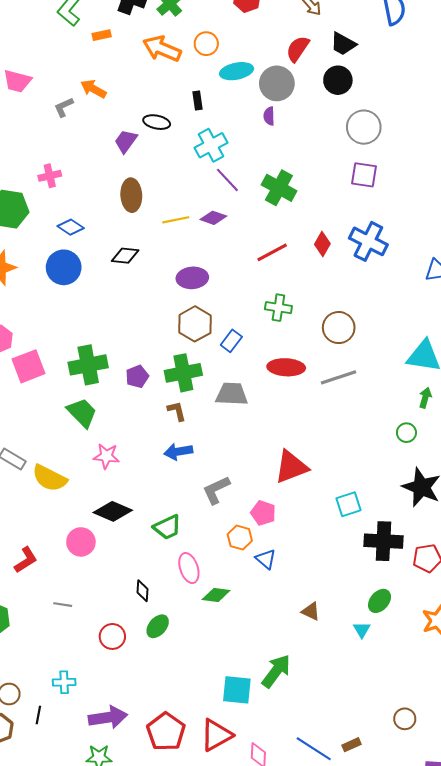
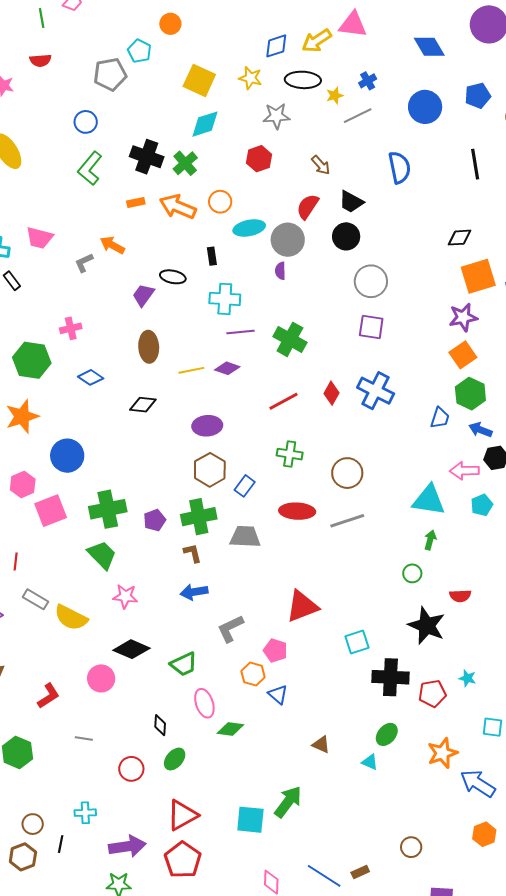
orange rectangle: (102, 35) -> (136, 203), moved
cyan cross: (211, 145) -> (225, 299), turned 32
purple line: (227, 180) -> (240, 332), turned -52
blue circle: (64, 267) -> (67, 456), moved
cyan triangle: (362, 630) -> (370, 762), turned -36
red triangle: (216, 735) -> (182, 815), moved

